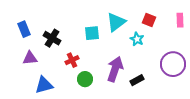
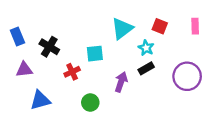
cyan square: (92, 33) -> (95, 54), moved
purple arrow: (115, 69) -> (121, 82), size x0.7
green circle: (85, 79) -> (90, 103), moved
black rectangle: (137, 80) -> (146, 68), moved

